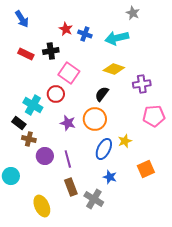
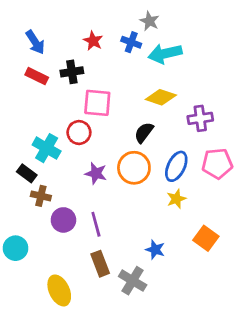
gray star: (133, 13) -> (149, 21), moved
blue arrow: (22, 19) -> (35, 42), moved
blue cross: (85, 34) -> (131, 42), moved
pink square: (69, 73) -> (97, 103), turned -30
blue ellipse: (104, 149) -> (176, 166), moved
orange square: (146, 169) -> (206, 238), turned -30

